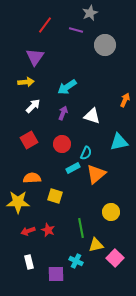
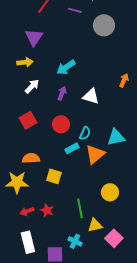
cyan triangle: (119, 142) -> (116, 137), moved
white rectangle: (29, 262) -> (28, 242), size x1.5

